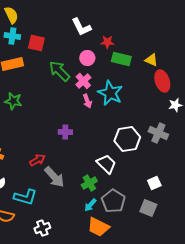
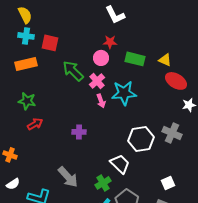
white L-shape: (81, 27) -> (115, 15), moved
red star: (107, 42) -> (110, 42), moved
red ellipse: (162, 81) -> (176, 81), turned -40
cyan star: (110, 93) -> (124, 93), turned -30
red arrow: (37, 160) -> (35, 124), moved

